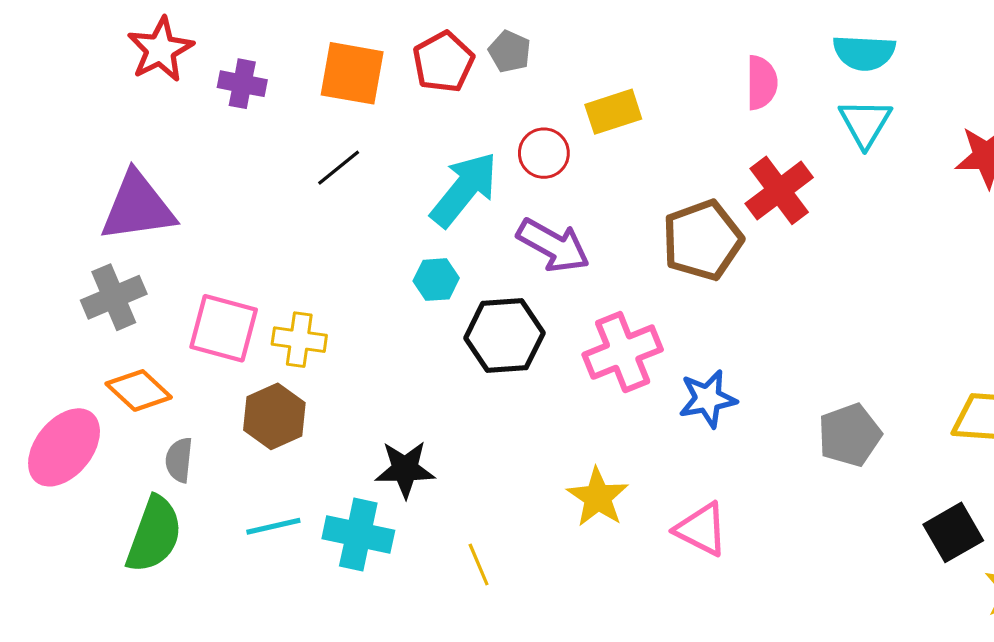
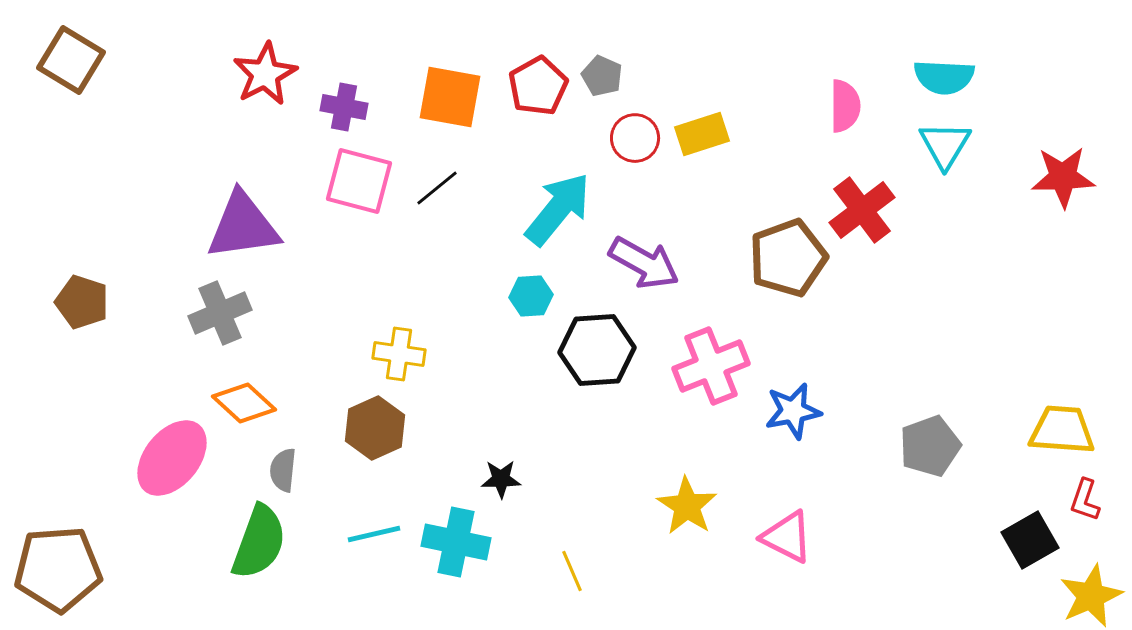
red circle: (544, 153) -> (635, 138), moved
pink square: (224, 328) -> (359, 181), moved
black star: (405, 469) -> (501, 479), size x0.7

